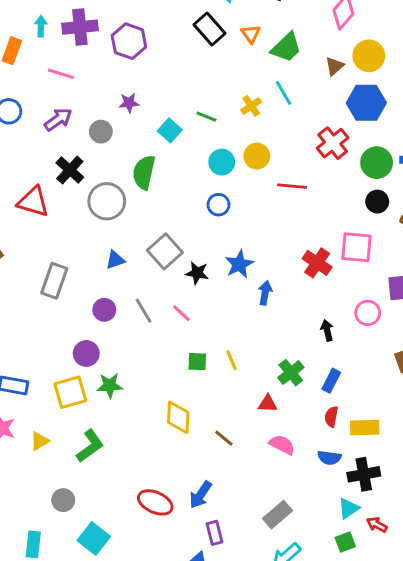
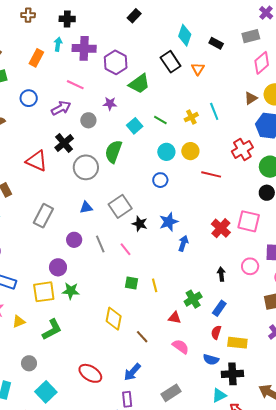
green trapezoid: (286, 47) -> (139, 84), moved
pink line: (61, 74) -> (75, 85), moved
blue arrow: (200, 495) -> (132, 372), moved

